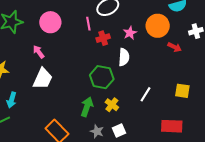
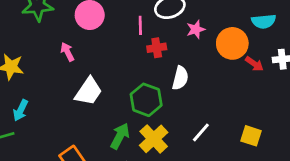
pink star: (130, 33) -> (196, 29), moved
red arrow: (175, 47) -> (254, 64), moved
white trapezoid: (43, 79) -> (88, 91), moved
yellow cross: (112, 105) -> (154, 139), size x1.5

